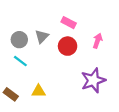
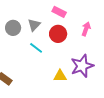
cyan line: (20, 61) -> (36, 48), moved
yellow triangle: (39, 91) -> (60, 76), moved

